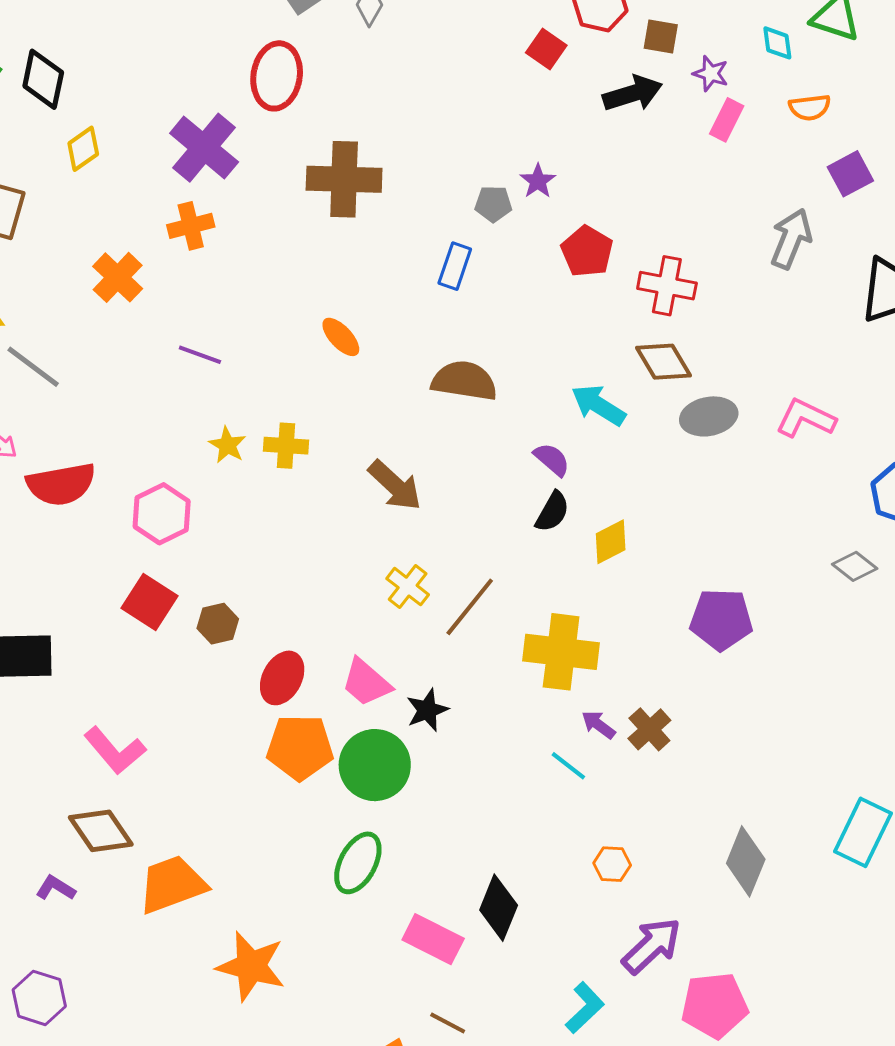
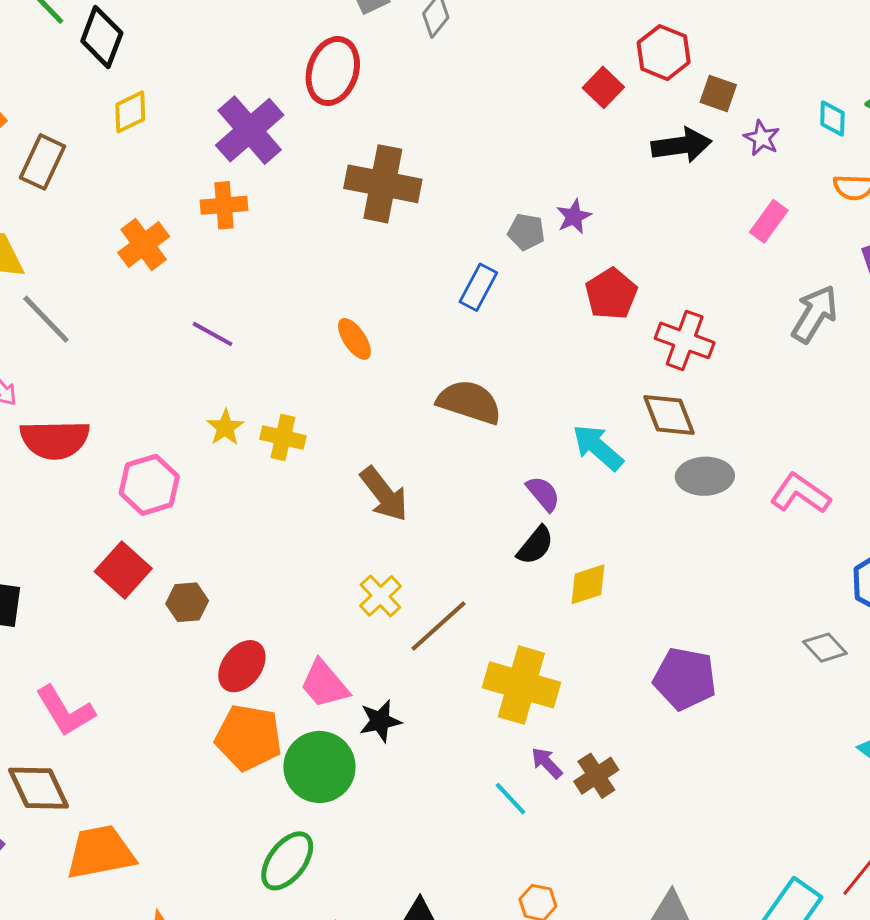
pink rectangle: (727, 120) -> (769, 221), moved

